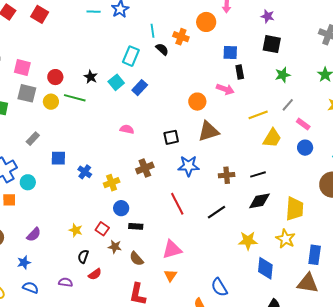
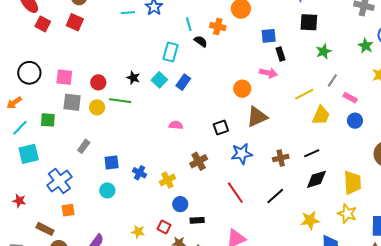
cyan circle: (28, 182) -> (107, 190), moved

